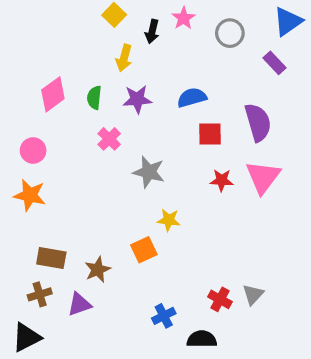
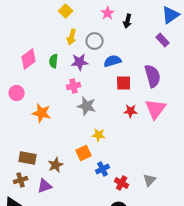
black arrow: (152, 31) -> (128, 21), moved
gray circle: (230, 33) -> (95, 41), moved
pink cross: (109, 139) -> (74, 86), moved, turned 32
orange star: (30, 195) -> (42, 113), moved
red cross: (220, 299) -> (122, 183), moved
blue cross: (164, 316) -> (103, 169), moved

